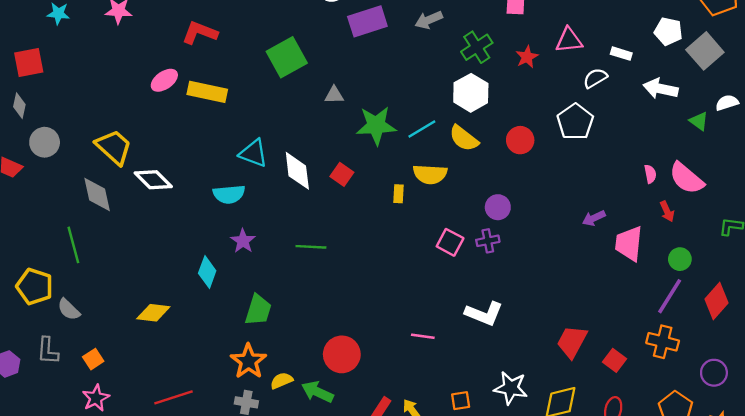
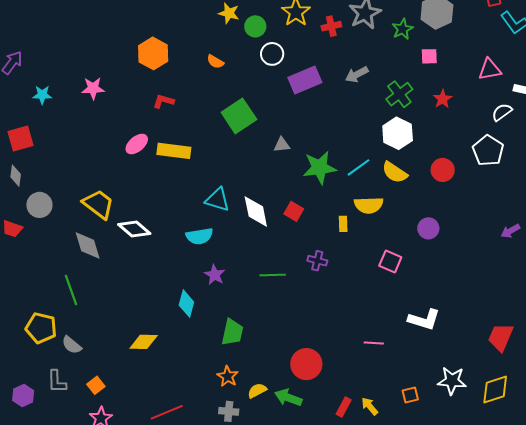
red L-shape: (200, 33) -> (163, 101), size x0.7
pink triangle: (569, 40) -> (490, 70), moved
purple cross: (488, 241) -> (317, 261), moved, turned 30
orange star: (248, 361) -> (228, 376), size x0.7

